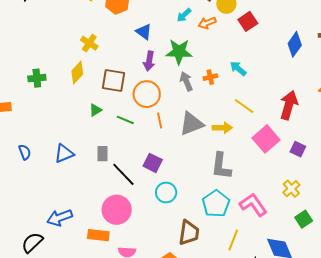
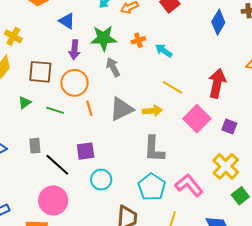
orange cross: (210, 77) -> (138, 40), moved
purple square: (153, 163) -> (86, 151), turned -30
yellow cross: (291, 189) -> (226, 166), size x1.5

